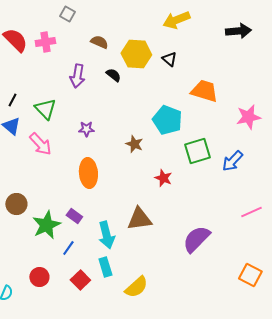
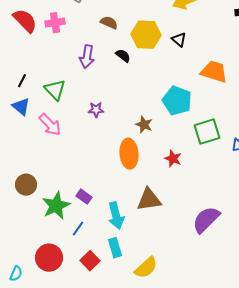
orange ellipse: (88, 173) -> (129, 154), moved
red circle: (39, 277) -> (49, 258), size x1.4

